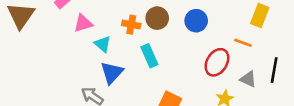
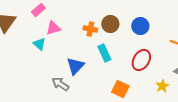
cyan triangle: (103, 44) -> (39, 44), moved
red ellipse: (217, 62) -> (141, 60), moved

